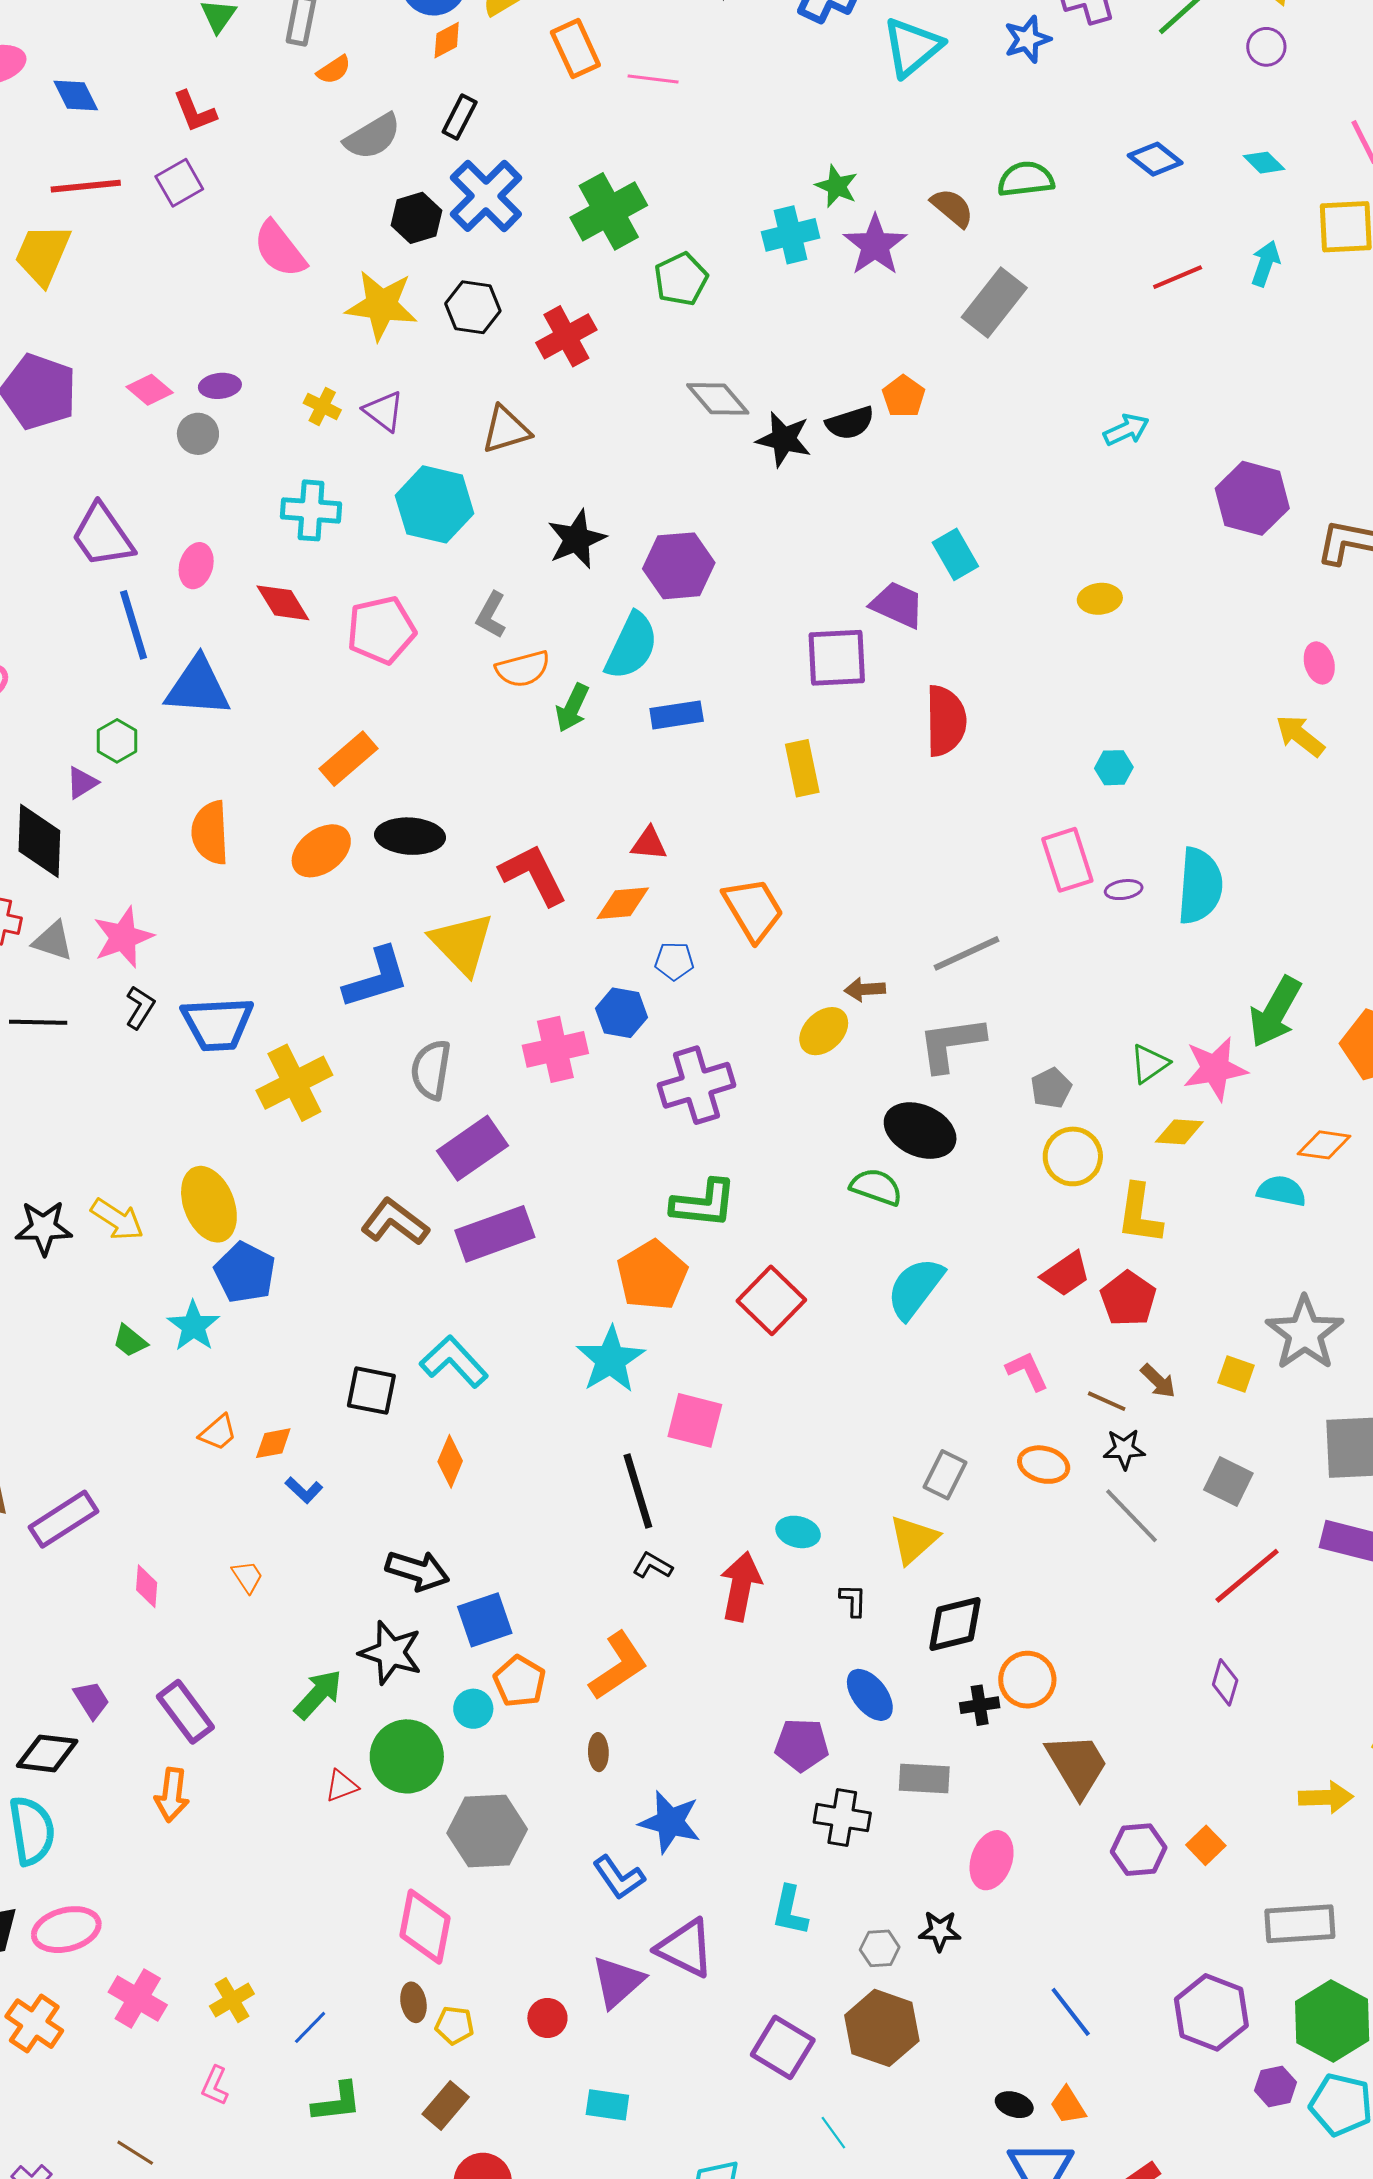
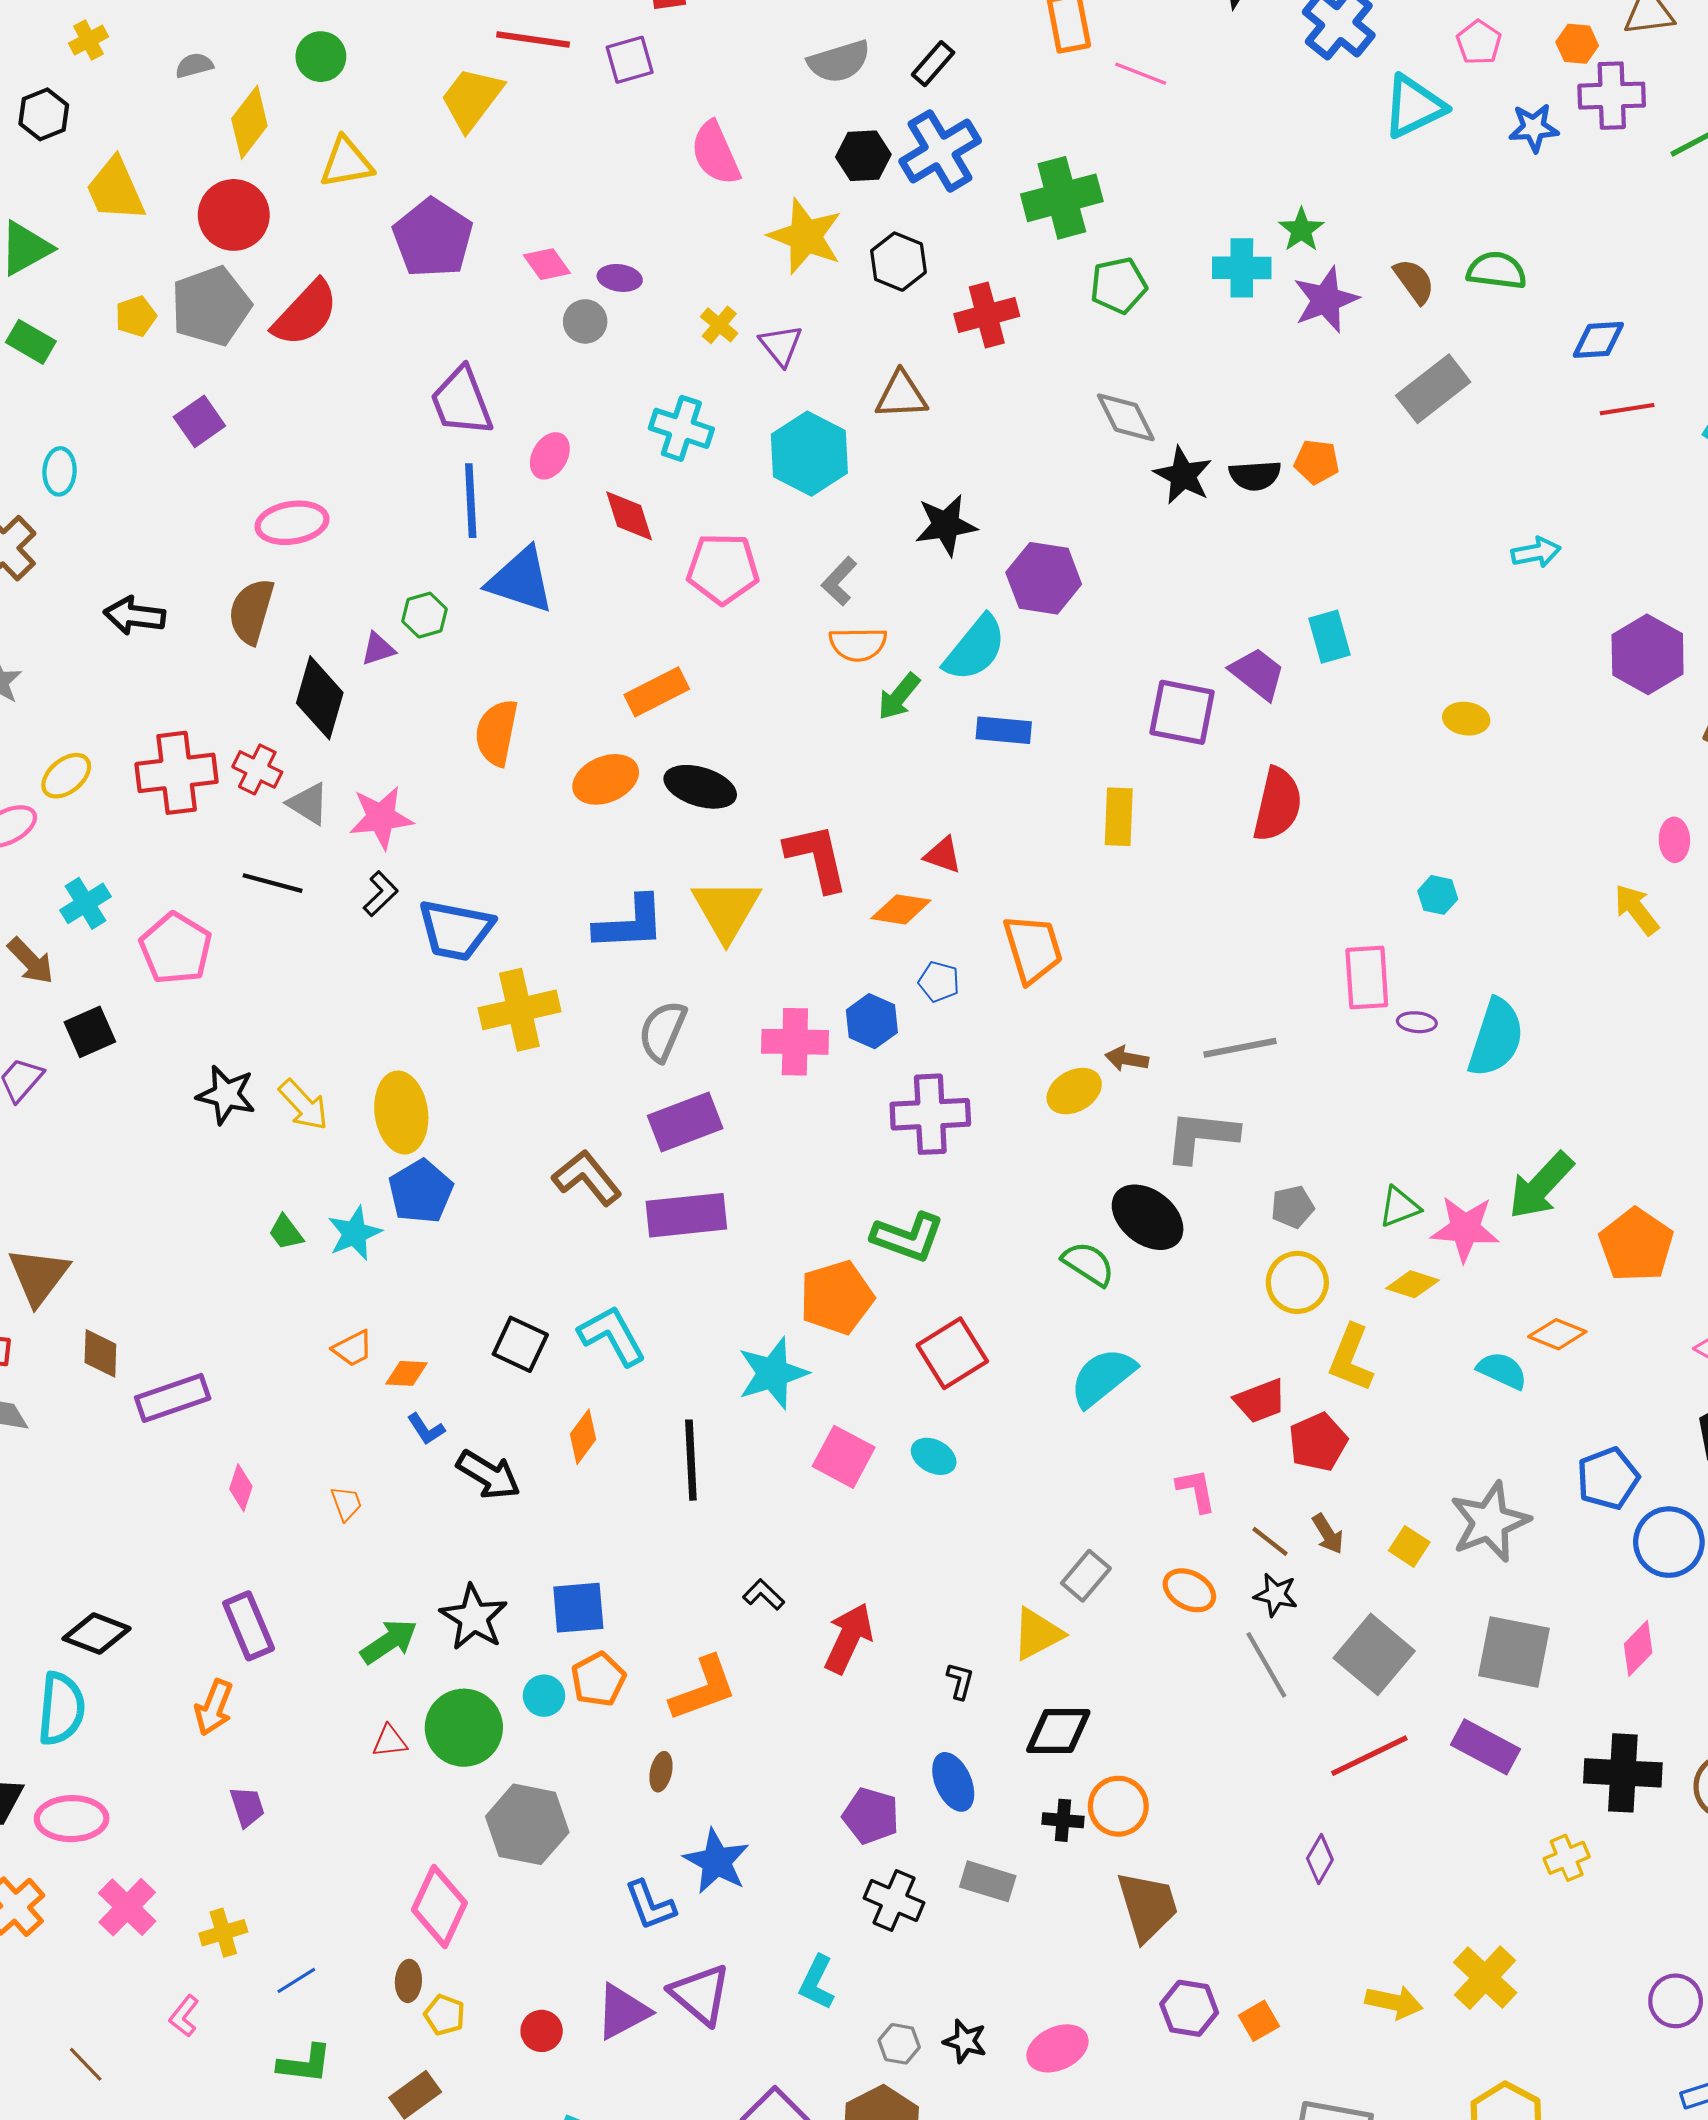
blue diamond: (1155, 159) -> (1598, 340), moved, turned -56
orange pentagon: (904, 396) -> (1317, 462), turned 30
gray square: (1228, 1482) -> (1374, 1654), size x1.5
black line: (638, 1491) -> (691, 1460), moved
cyan ellipse: (798, 1532) -> (934, 1456), moved
black arrow: (417, 1571) -> (489, 1475), moved
purple trapezoid: (91, 1700) -> (247, 1807), moved
pink ellipse: (992, 1860) -> (1058, 2048), moved, turned 32

